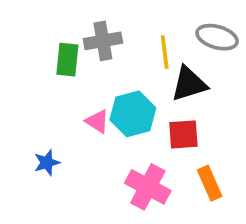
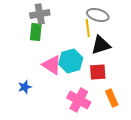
gray ellipse: (217, 37) -> (98, 15), moved
gray cross: (103, 41) -> (40, 14), moved
pink triangle: (97, 121) -> (52, 65), size x1.5

